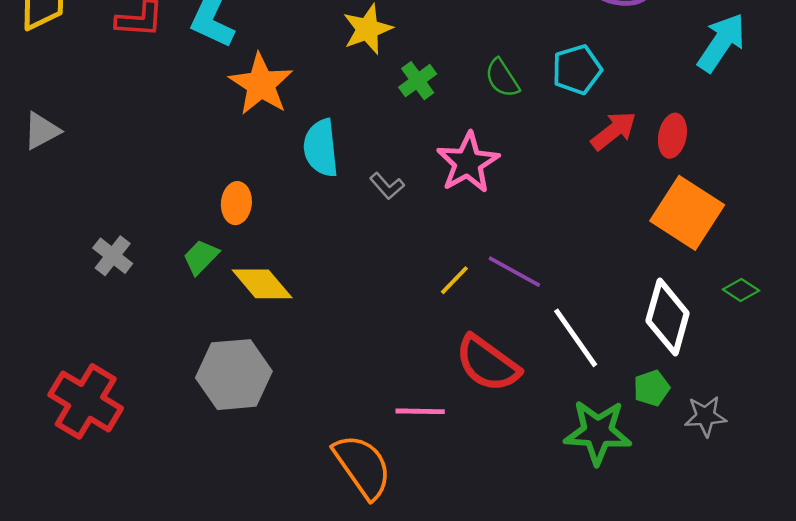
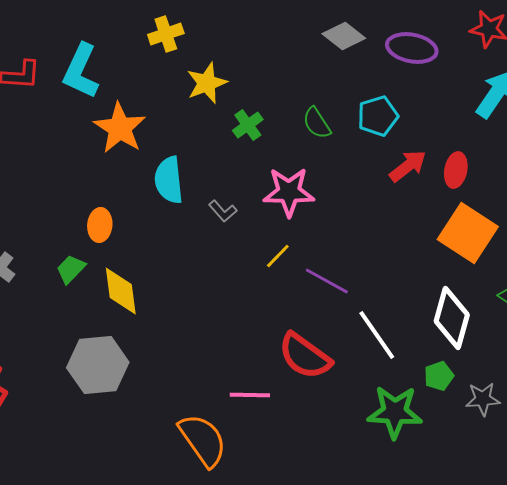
pink star: (468, 163) -> (289, 192), turned 30
yellow line: (454, 280) -> (278, 256), moved
yellow diamond: (262, 284) -> (121, 291), turned 33

